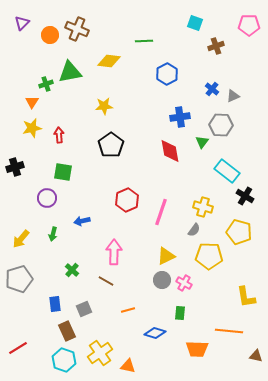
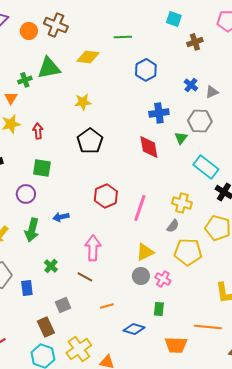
green arrow: (53, 234) -> (32, 230), size x1.6
blue rectangle: (55, 304) -> (27, 288), moved

